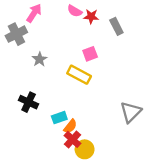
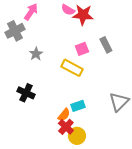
red star: (91, 16) -> (83, 15), size x1.5
gray rectangle: (116, 26) -> (106, 45), moved
cyan rectangle: (59, 118) -> (78, 106), moved

